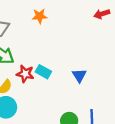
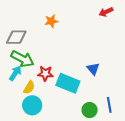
cyan rectangle: (43, 72) -> (68, 83), moved, size x1.6

